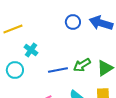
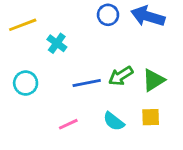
cyan cross: (31, 50) -> (57, 43), moved

